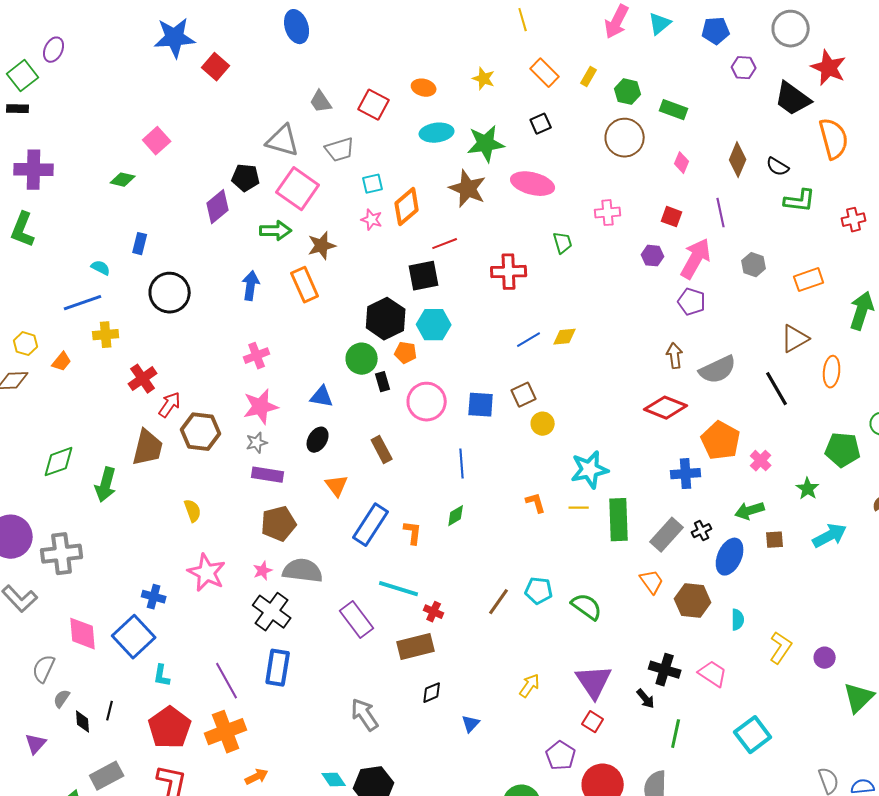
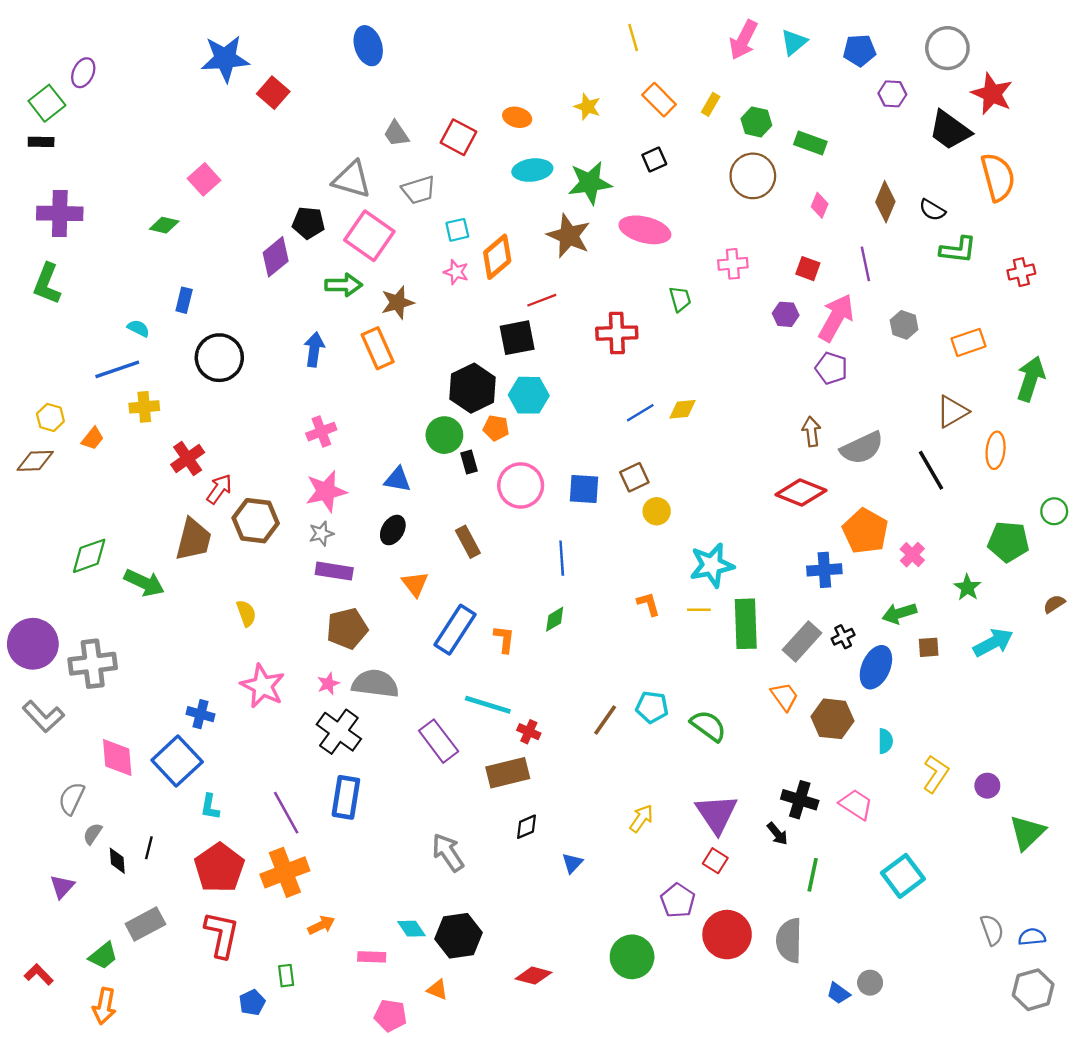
green arrow: (106, 485) -> (144, 583), turned -80

